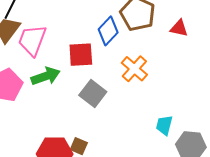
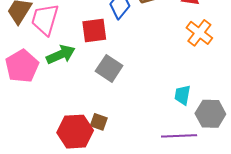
orange cross: (134, 69) -> (199, 33), moved

